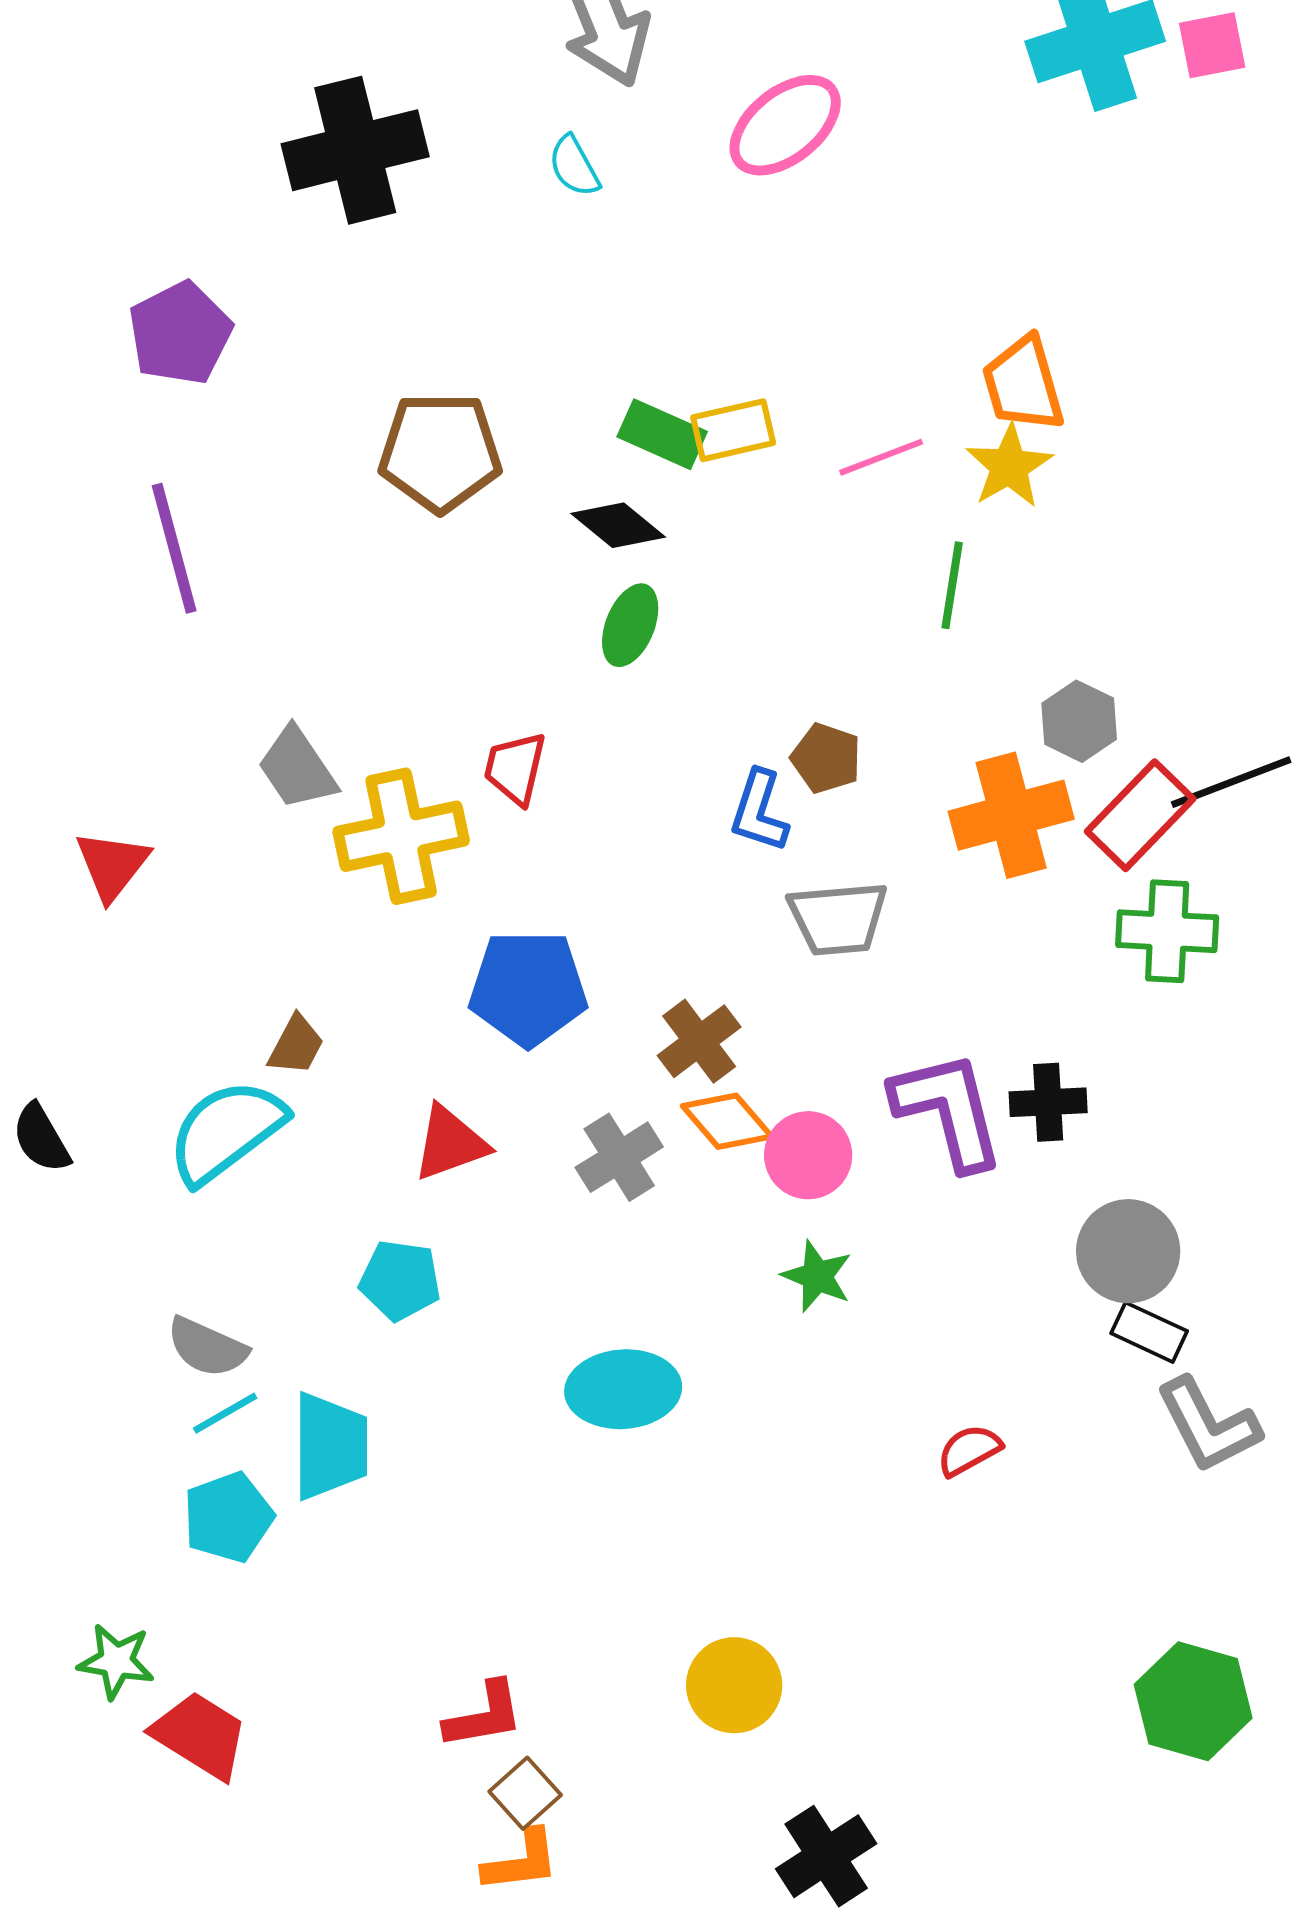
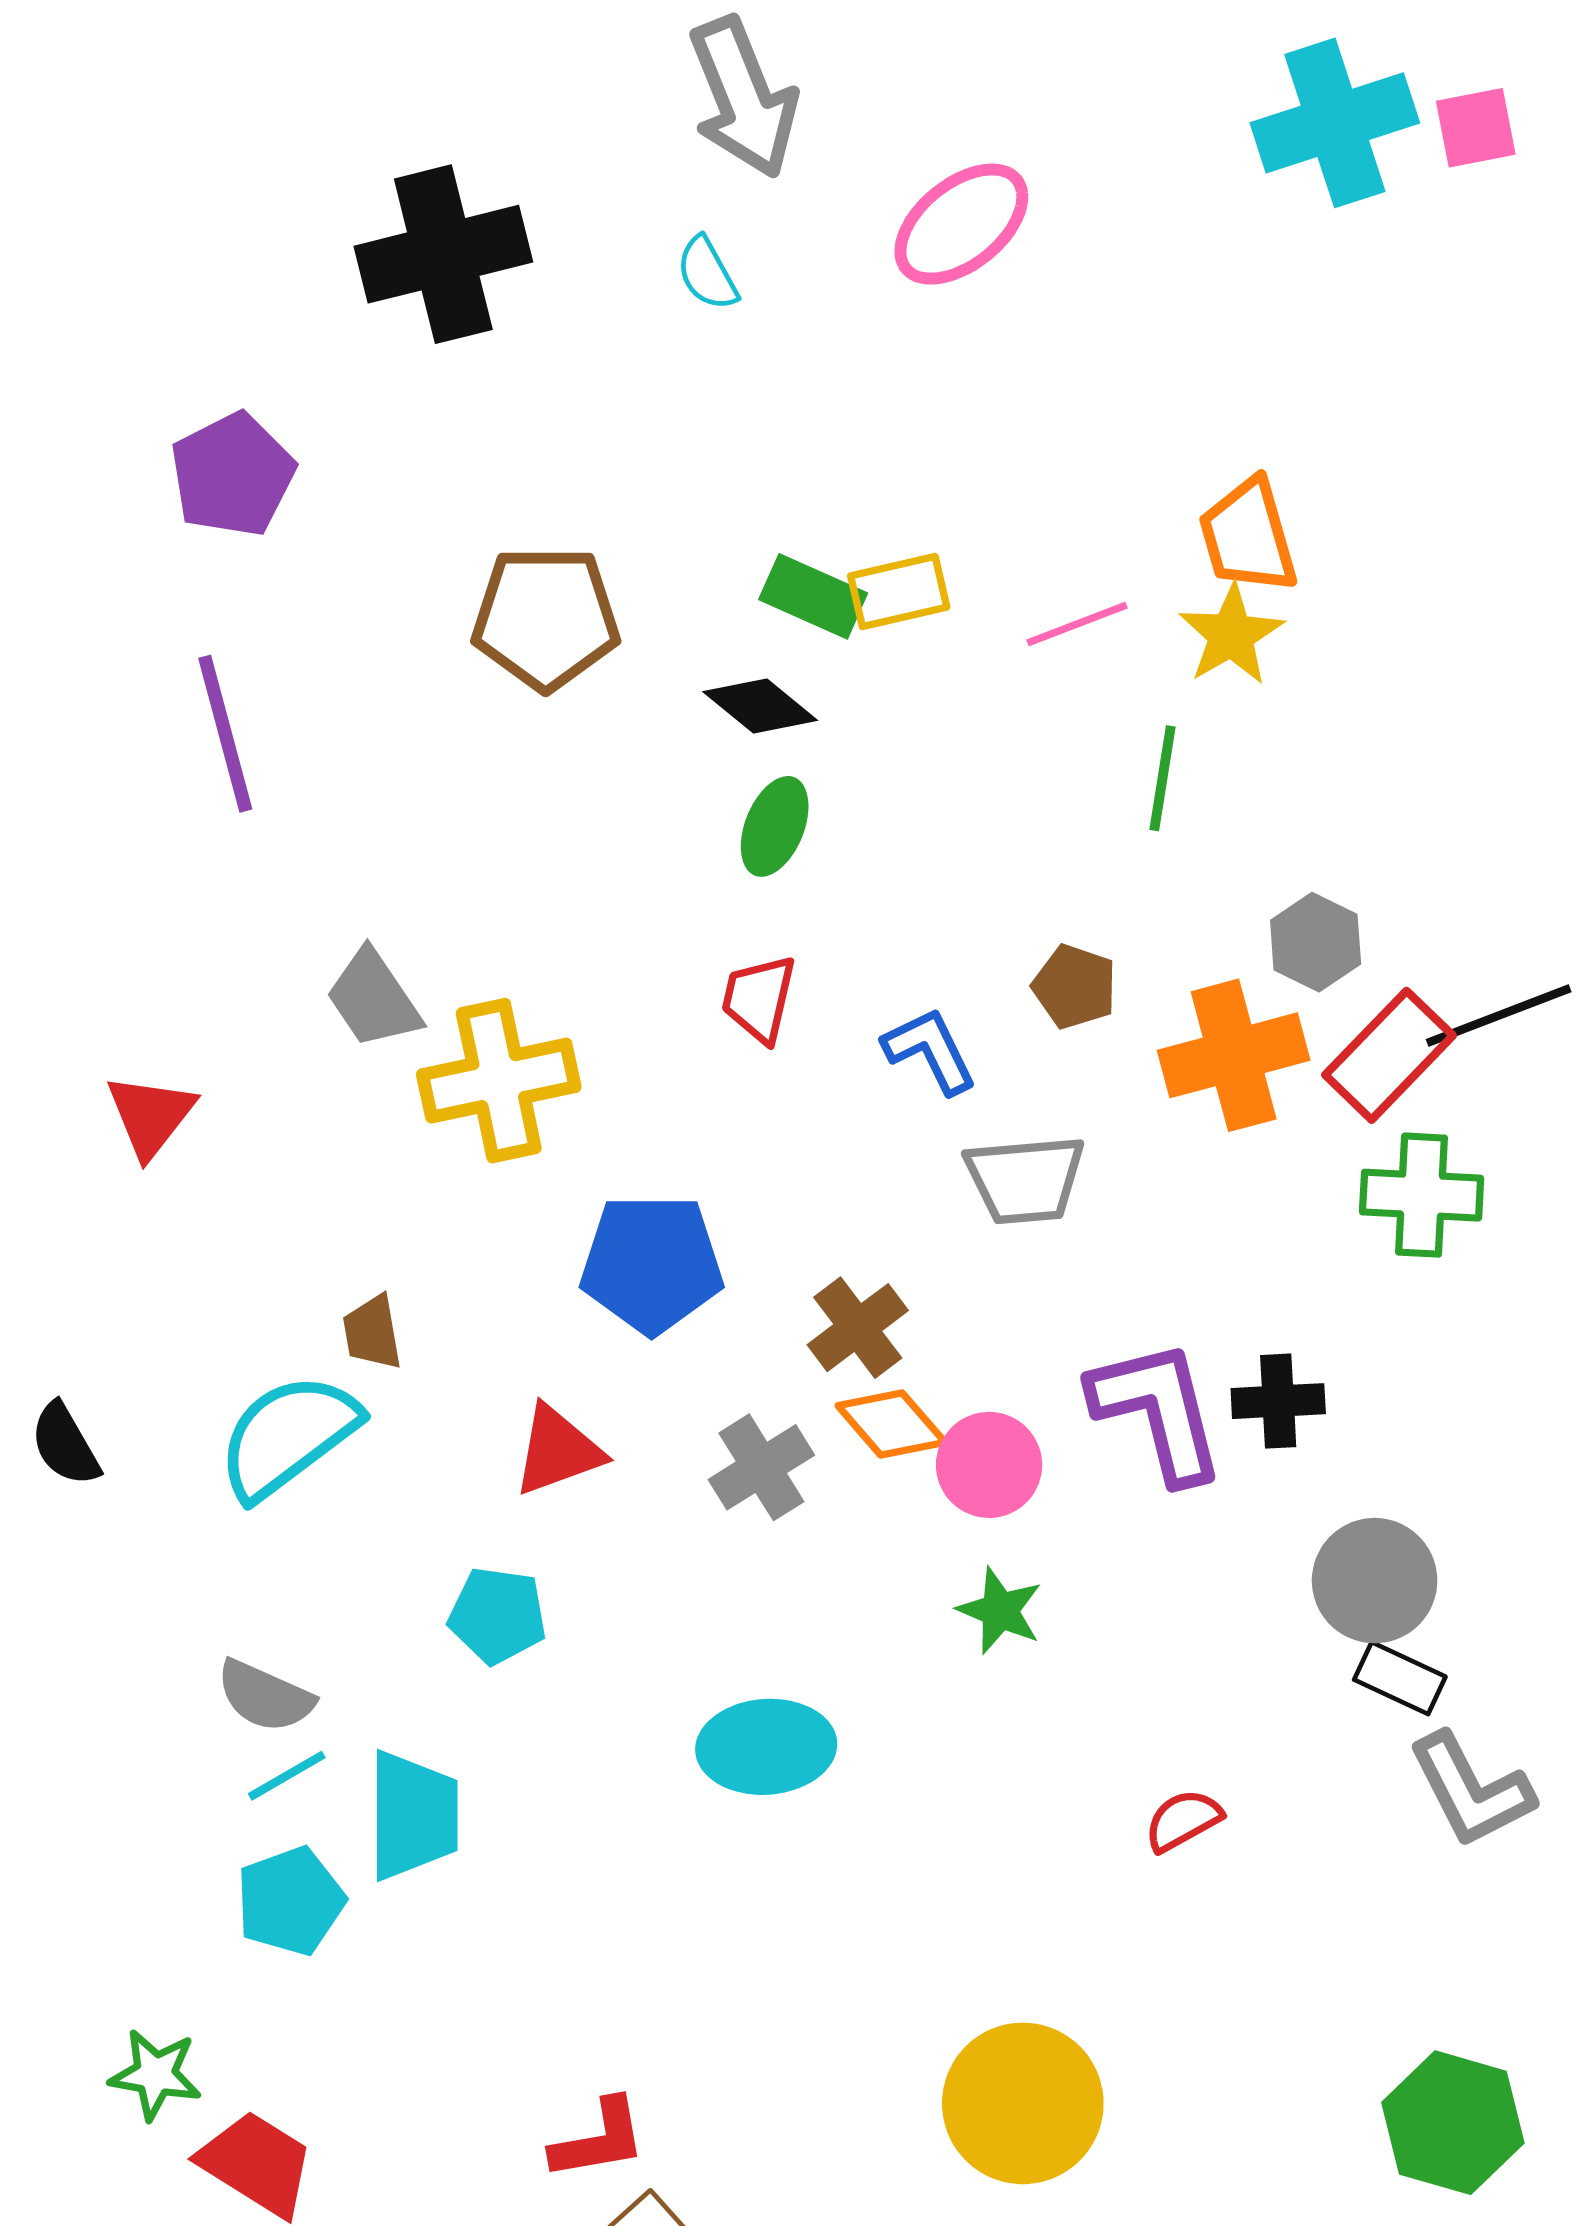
brown pentagon: (826, 758) -> (1075, 987), moved
red trapezoid: (515, 768) -> (759, 999), moved
blue L-shape: (759, 811) -> (930, 1051), turned 136
brown trapezoid: (296, 1045) -> (372, 1332), turned 142
yellow circle: (734, 1685) -> (1023, 2103), moved, size x1.4

